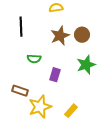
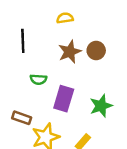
green star: (86, 65) -> (101, 106), moved
purple rectangle: (55, 75) -> (64, 99), size x1.5

